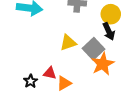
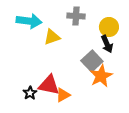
yellow triangle: (68, 43) -> (52, 37), moved
red triangle: (50, 73) -> (49, 85), size x1.6

